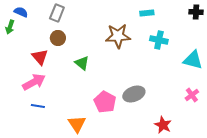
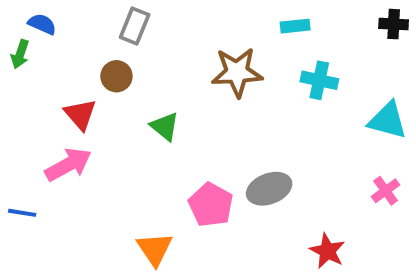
gray rectangle: (57, 13) -> (135, 26), moved
blue line: (38, 106) -> (22, 213), moved

